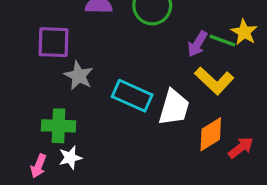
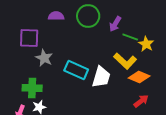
yellow star: (244, 32) -> (146, 44), moved
purple arrow: (197, 44) -> (115, 24), moved
orange diamond: (211, 134) -> (139, 77), moved, turned 55

